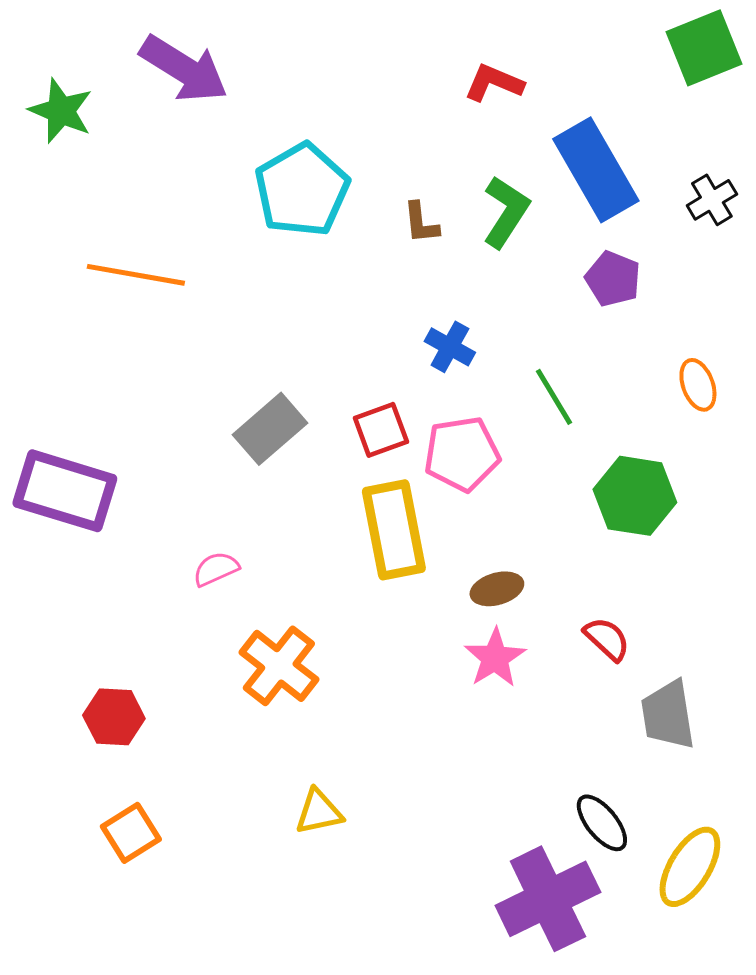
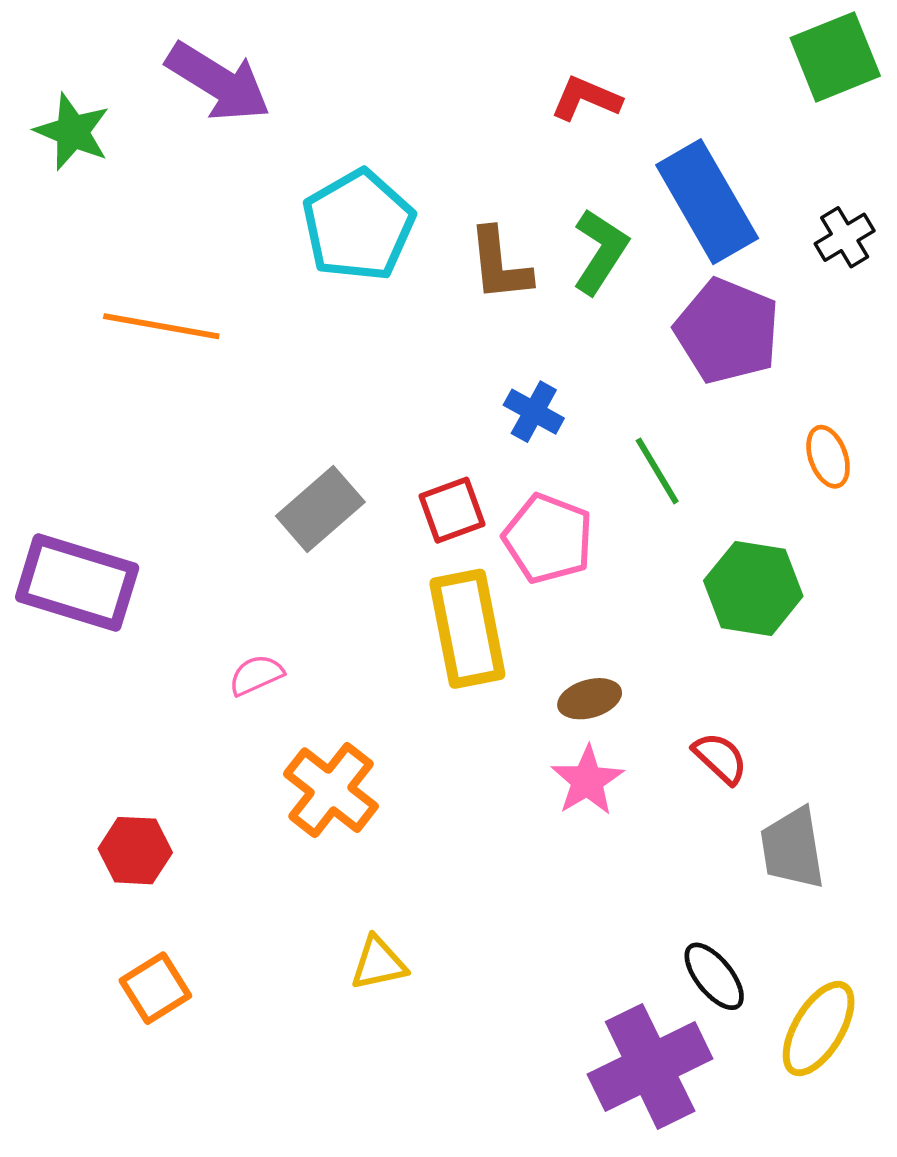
brown L-shape: (421, 223) -> (499, 265), size x1.5
purple pentagon: (613, 279) -> (727, 331), size x1.6
pink pentagon: (462, 454) -> (548, 539), turned 30

